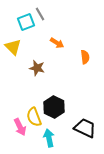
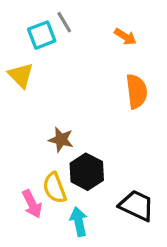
orange arrow: (57, 43) -> (125, 37), moved
orange semicircle: (85, 57) -> (137, 91), size x1.5
brown star: (37, 68) -> (61, 140), moved

